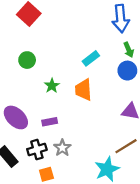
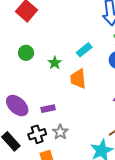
green star: (52, 86) -> (55, 63), moved

